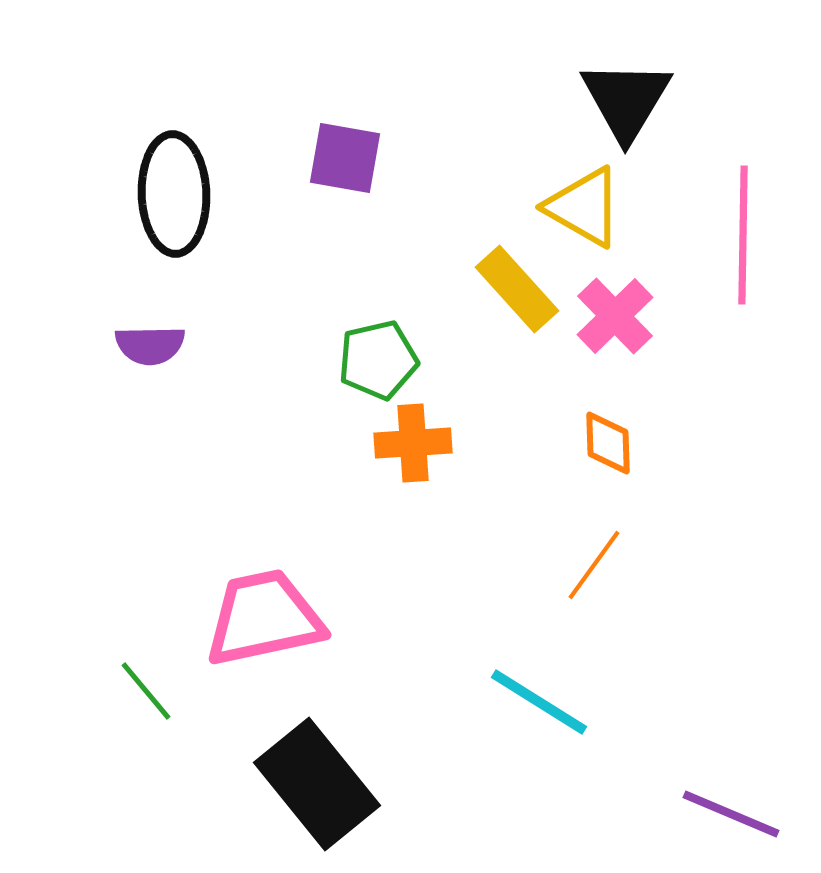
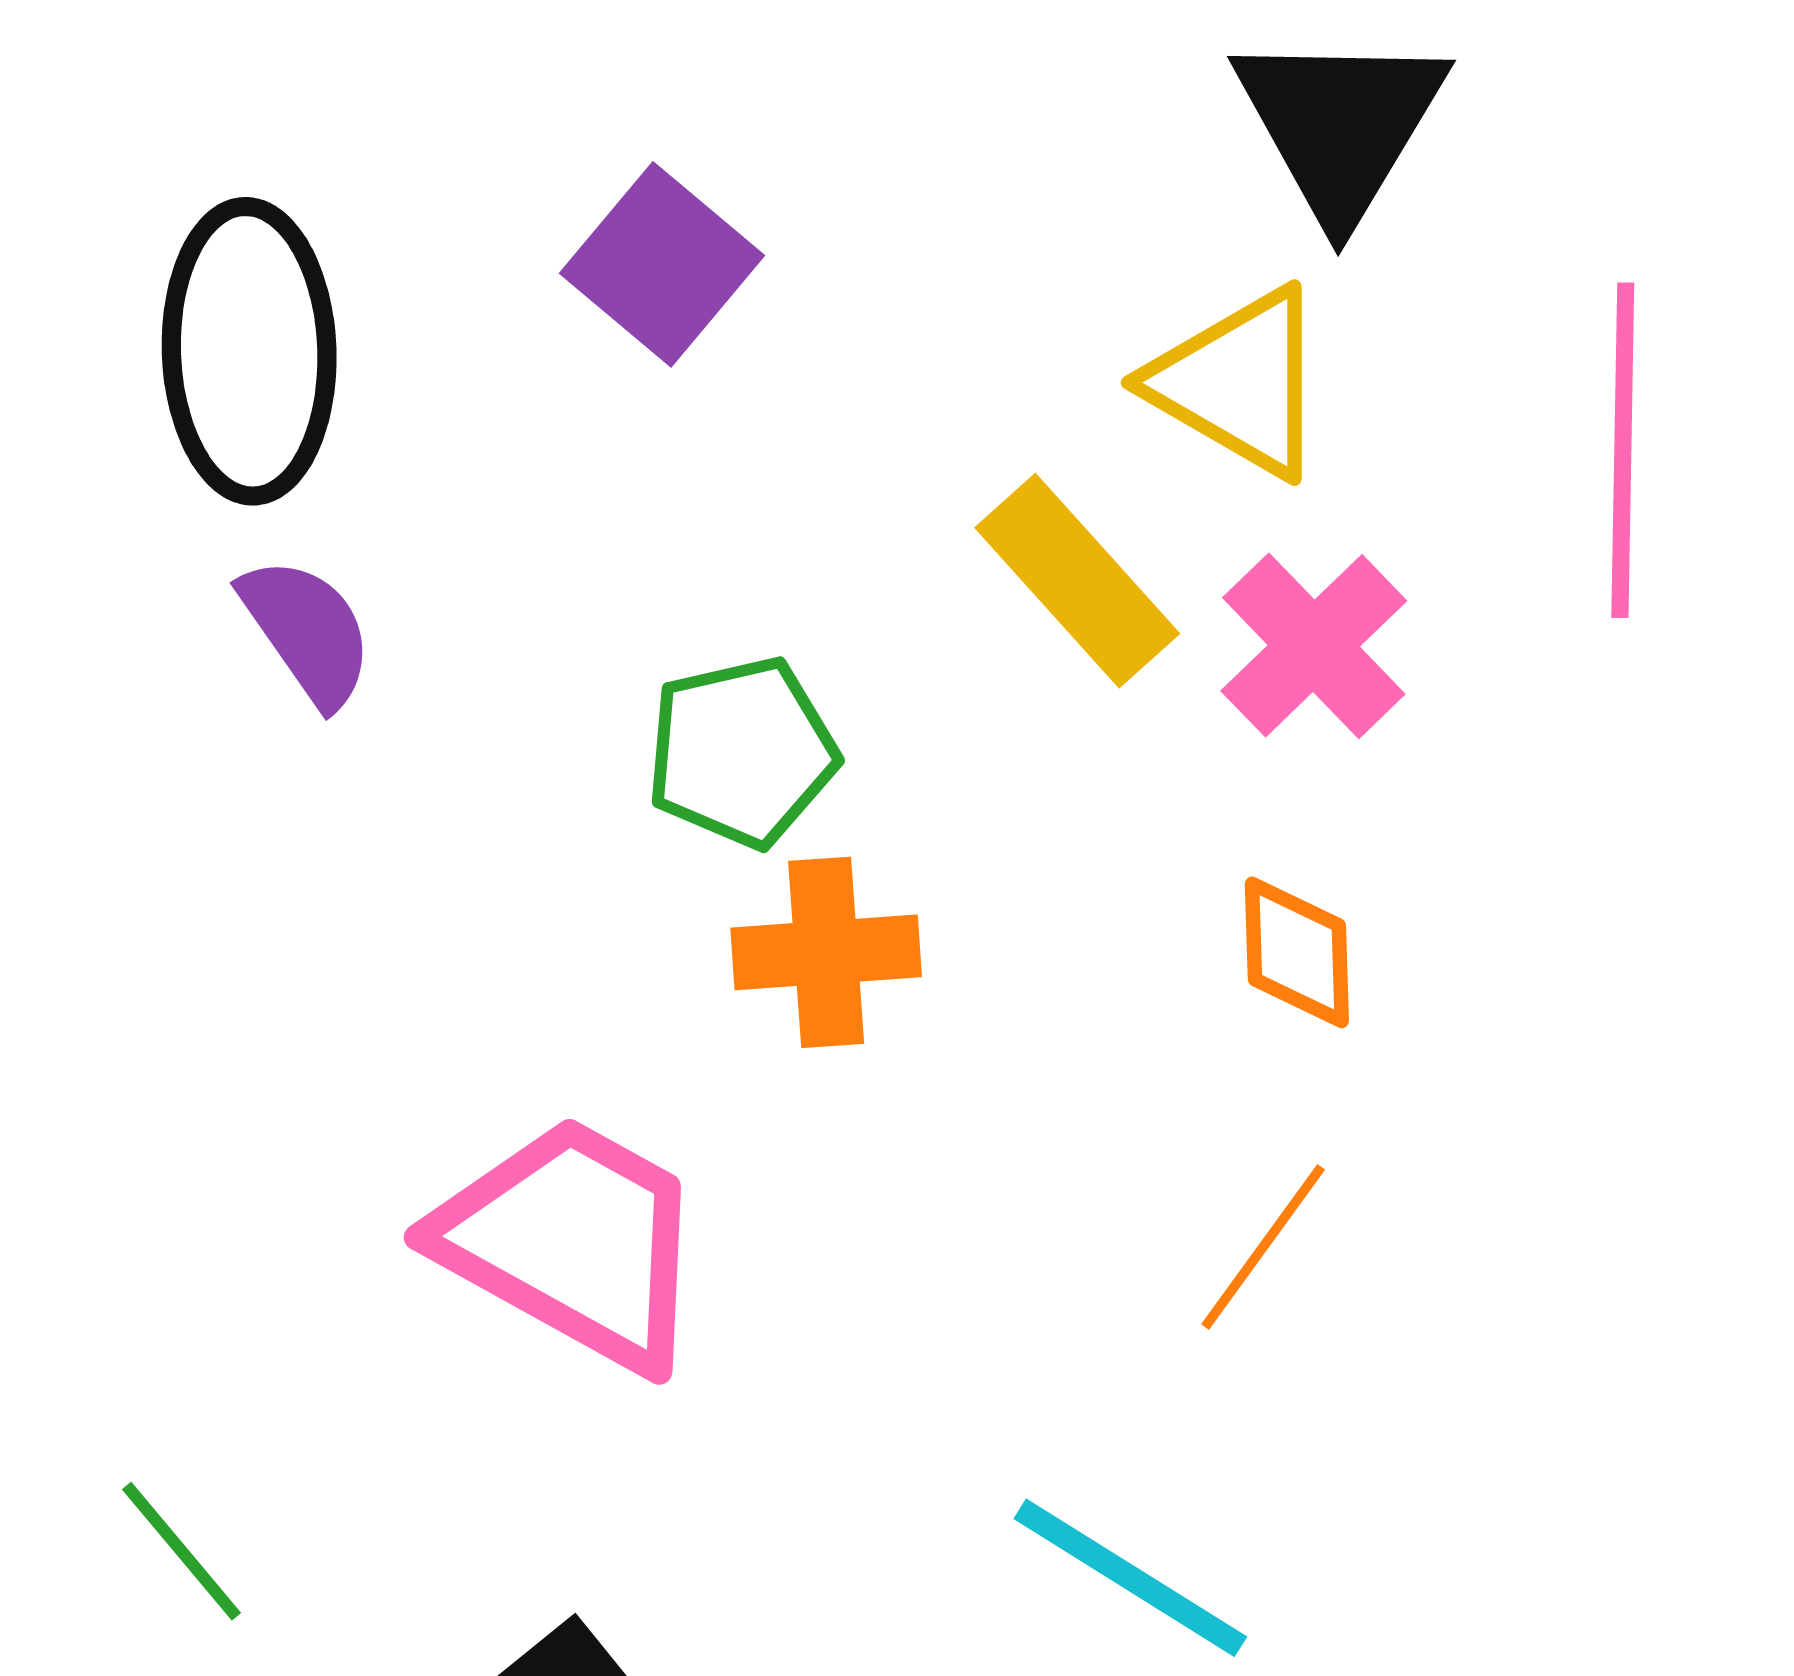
purple square: (345, 158) -> (662, 264), turned 30
purple semicircle: (150, 345) -> (307, 631), moved, turned -124
pink trapezoid: (264, 618) -> (573, 1242), moved, turned 41

